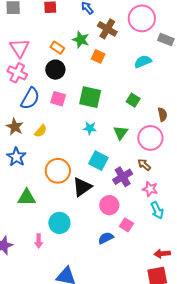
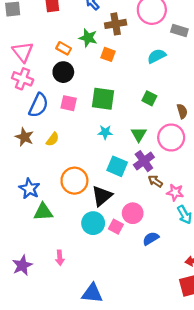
brown cross: (107, 29) -> (116, 24), turned -36
blue star: (16, 157) -> (29, 189), moved
brown arrow: (144, 165) -> (155, 181), moved
purple cross: (123, 177) -> (144, 161), moved
cyan circle: (59, 223) -> (93, 223), moved
pink square: (126, 225) -> (116, 227), moved
blue semicircle: (106, 238) -> (151, 238), moved

